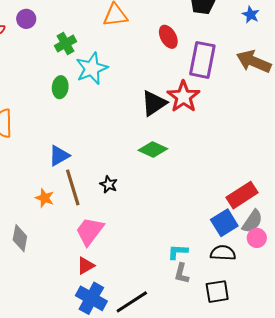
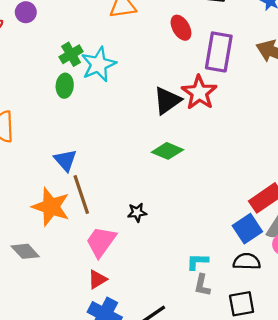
green cross: (65, 44) -> (71, 54), moved
blue triangle: (59, 156) -> (65, 160), turned -40
black star: (109, 184) -> (137, 212), moved, turned -30
orange star: (45, 198) -> (51, 207), size x1.8
gray diamond: (20, 238) -> (25, 251), turned -52

